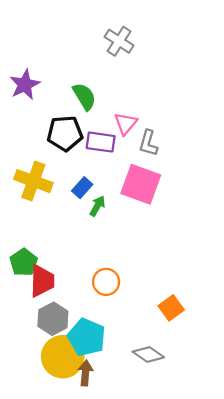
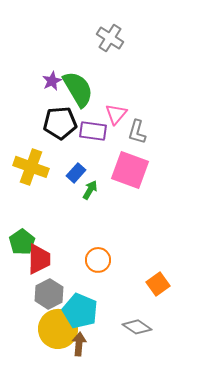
purple star: (25, 85) -> (52, 81), moved, size x0.7
green semicircle: (84, 96) -> (78, 89), size x1.4

